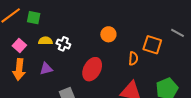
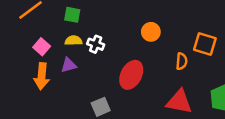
green square: (34, 18) -> (72, 15), moved
purple triangle: (46, 69) -> (69, 65), moved

